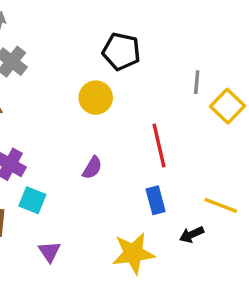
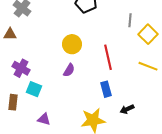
yellow circle: (96, 98) -> (72, 44), moved
yellow line: (221, 205) -> (148, 66), moved
purple triangle: (49, 252) -> (44, 119), turned -40

